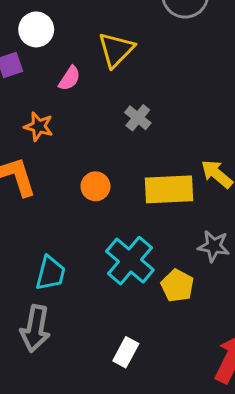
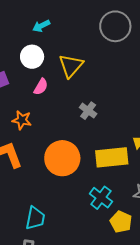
white circle: (36, 29) -> (32, 57), moved
orange circle: (95, 186) -> (62, 158), size x1.8
cyan cross: (130, 261) -> (101, 198), moved, size x0.7

